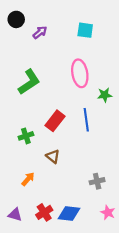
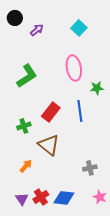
cyan square: (85, 30) -> (79, 28), turned 35
brown triangle: (53, 156) -> (49, 145), size x1.6
purple triangle: (15, 215) -> (22, 199), moved, turned 40

